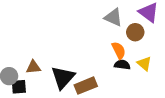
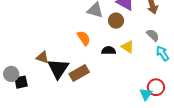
orange semicircle: (119, 50) -> (84, 38), moved
brown triangle: (33, 67) -> (42, 57), moved, turned 32

